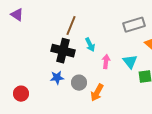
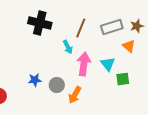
brown line: (71, 26) -> (81, 28), moved
black cross: (63, 51) -> (40, 23), moved
pink arrow: (106, 62) -> (84, 64), size x1.6

